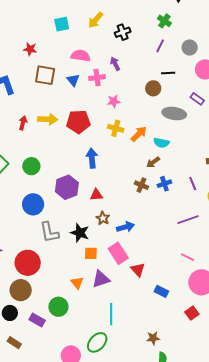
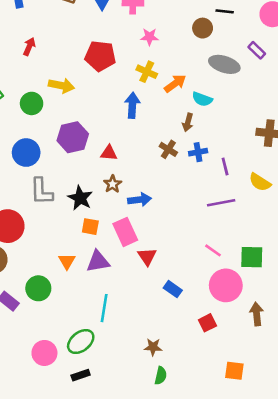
yellow arrow: (48, 119) -> (61, 85), moved
blue arrow: (92, 158) -> (132, 105), moved
brown arrow: (153, 162) -> (188, 122), turned -48
purple line: (193, 184) -> (225, 166), moved

